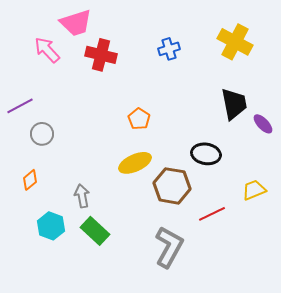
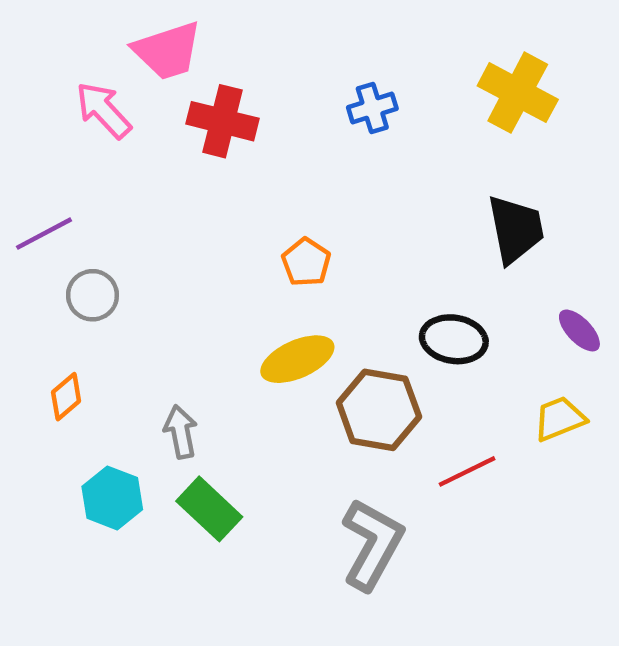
purple ellipse: (263, 124) -> (579, 330), moved

